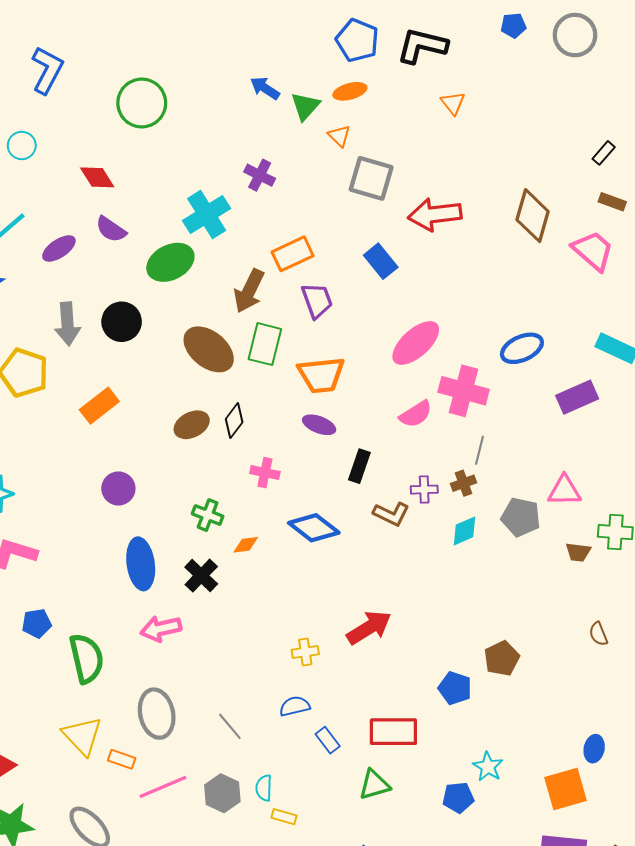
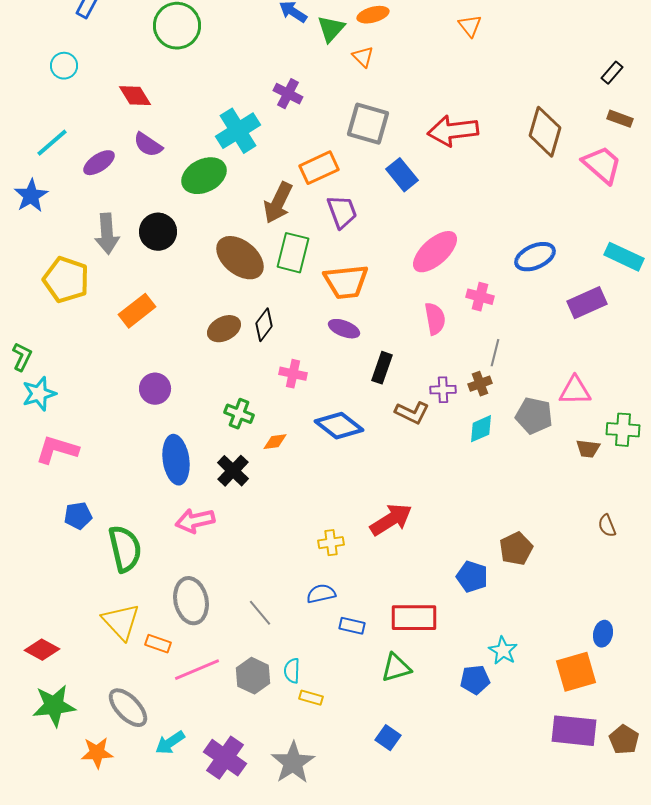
gray square: (371, 178) -> (368, 124), moved
pink cross: (464, 391) -> (480, 297), size x0.6
pink semicircle: (416, 414) -> (435, 319), turned -68
blue rectangle: (328, 740) -> (352, 626), turned -40

